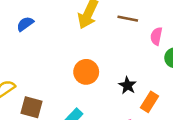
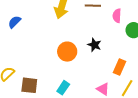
black star: (127, 85) -> (94, 45), moved

